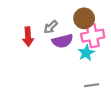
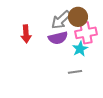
gray arrow: (51, 27) -> (61, 20), moved, size x1.5
gray line: (92, 85) -> (75, 72), moved

